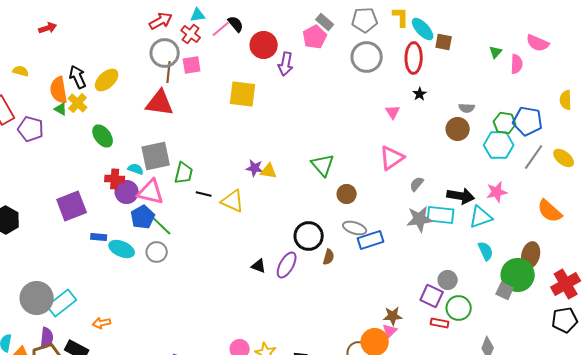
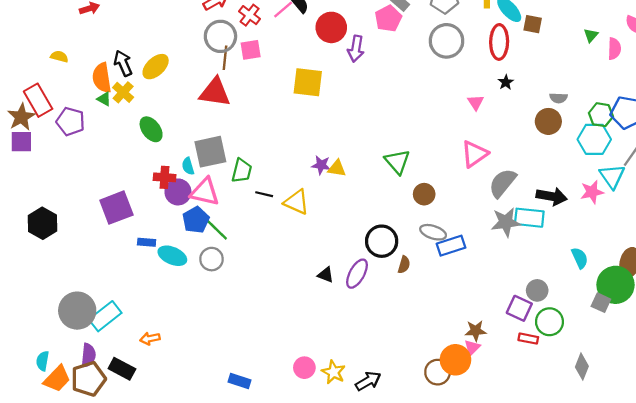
cyan semicircle: (136, 169) -> (188, 166), turned -126
gray semicircle: (417, 184) -> (502, 183), size x1.8
cyan triangle: (481, 217) -> (612, 176), moved, turned -45

